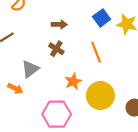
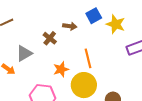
brown arrow: (59, 24) -> (70, 26), moved
orange line: (96, 52) -> (88, 58), moved

